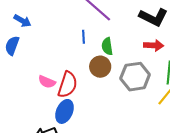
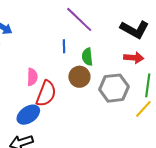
pink semicircle: (47, 82) -> (32, 77), moved, turned -114
blue ellipse: (65, 111) -> (28, 115), moved, turned 30

